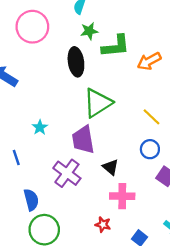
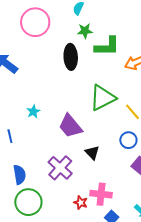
green triangle: (98, 103) -> (103, 98), moved
purple trapezoid: (83, 140) -> (70, 126), turned -36
purple cross: (67, 173) -> (60, 168), moved
pink cross: (122, 196) -> (101, 194), moved

